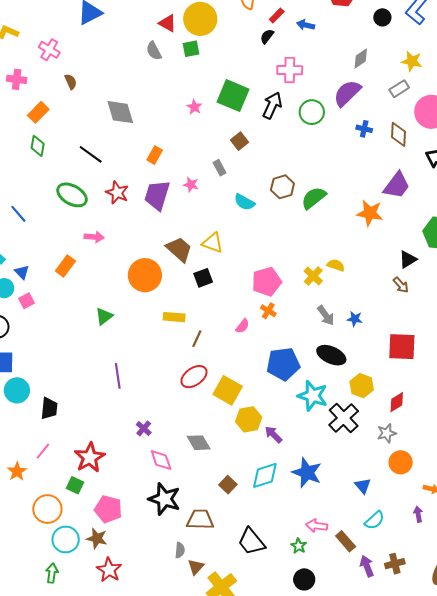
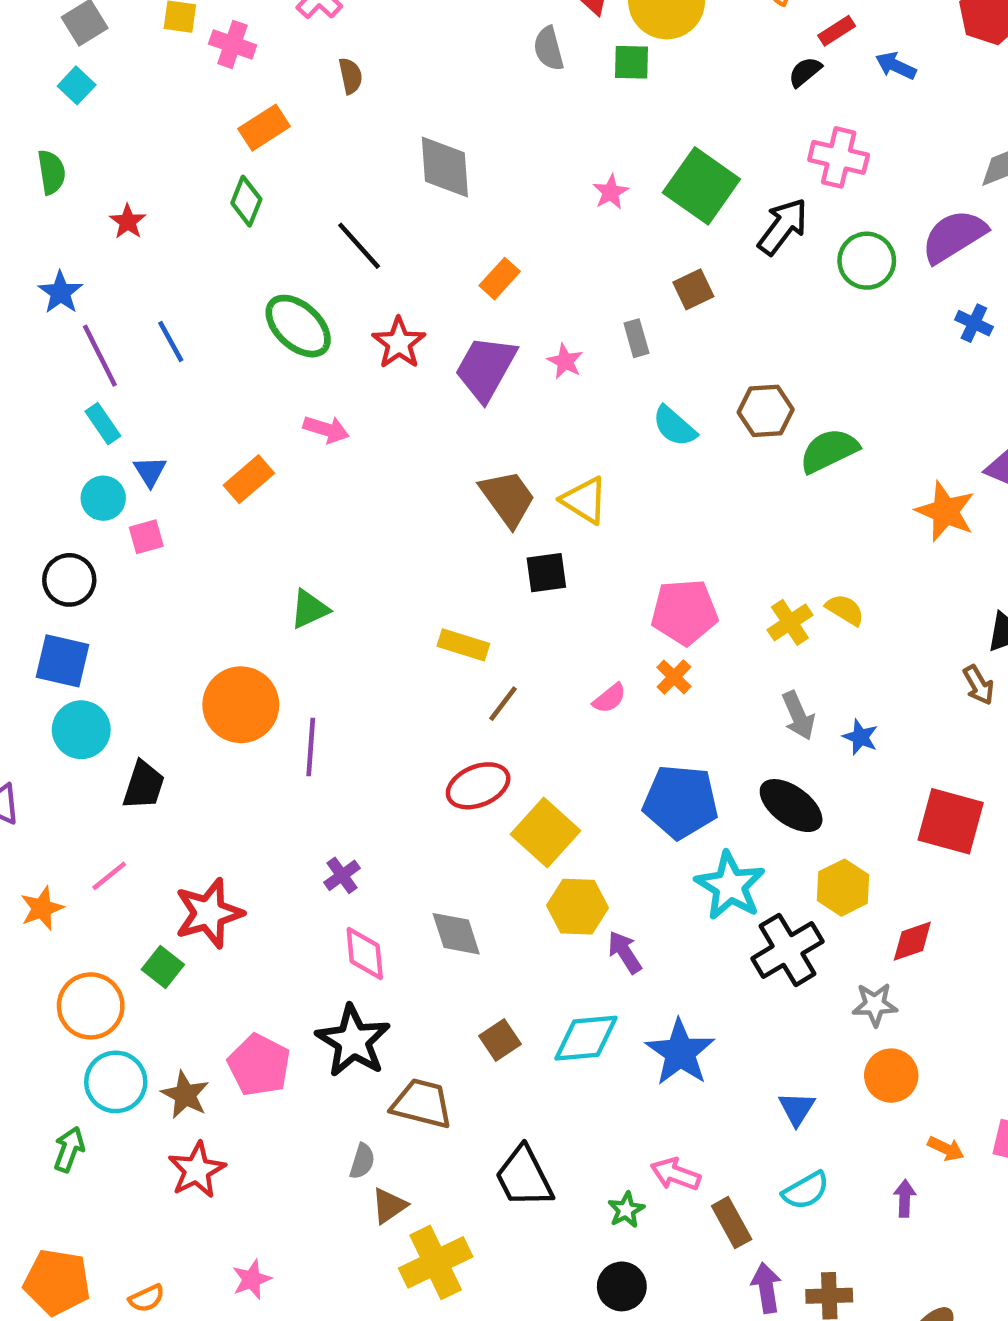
orange circle: (145, 275) -> (241, 705), moved
pink pentagon: (108, 509) -> (259, 1065), moved

